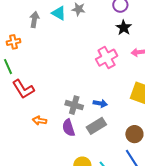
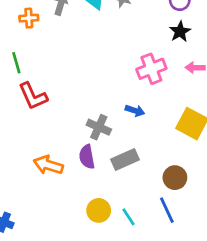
orange cross: (14, 42) -> (29, 18), moved
blue arrow: (100, 103) -> (135, 111), moved
orange arrow: (40, 121) -> (48, 165), moved, size x1.5

